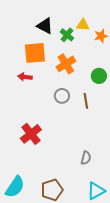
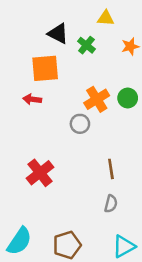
yellow triangle: (83, 25) -> (106, 18), moved
orange cross: (66, 64) -> (97, 99), moved
brown line: (86, 101) -> (111, 169), moved

